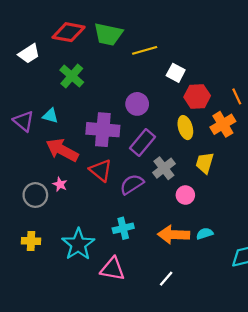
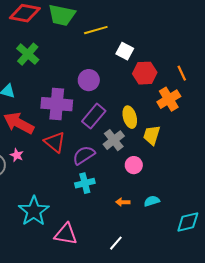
yellow ellipse: (185, 128) -> (130, 117), moved
cyan cross: (123, 228) -> (85, 183), moved
orange arrow: (174, 235) -> (123, 202), size x0.5

